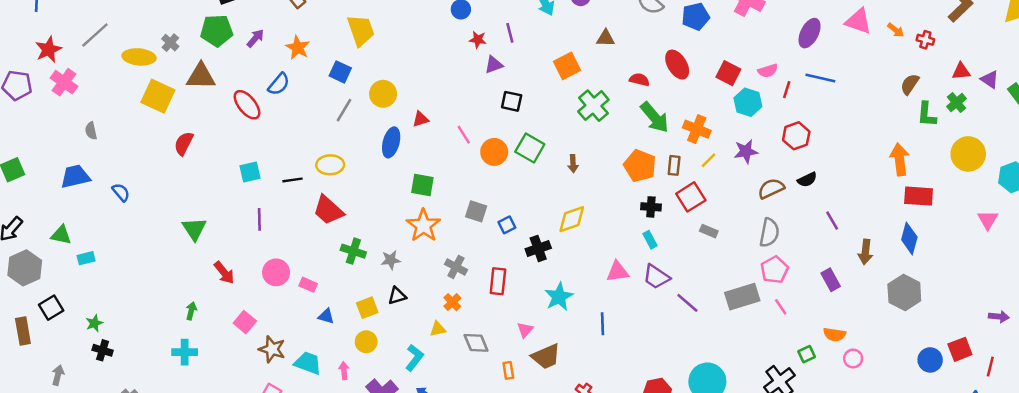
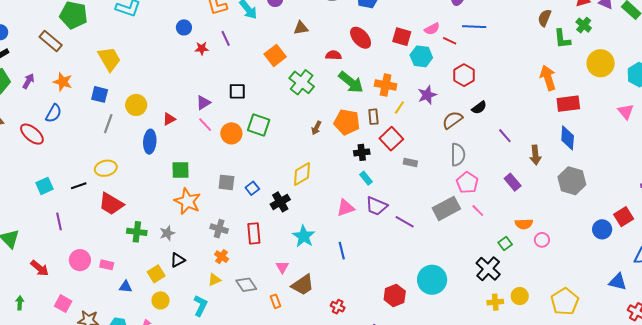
purple triangle: (494, 65) -> (203, 103), moved
red line: (787, 90) -> (450, 41), turned -72
brown arrow: (573, 164) -> (316, 128), moved, turned 40

